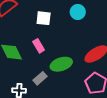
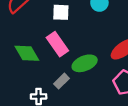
pink rectangle: (39, 46) -> (57, 44), size x1.5

